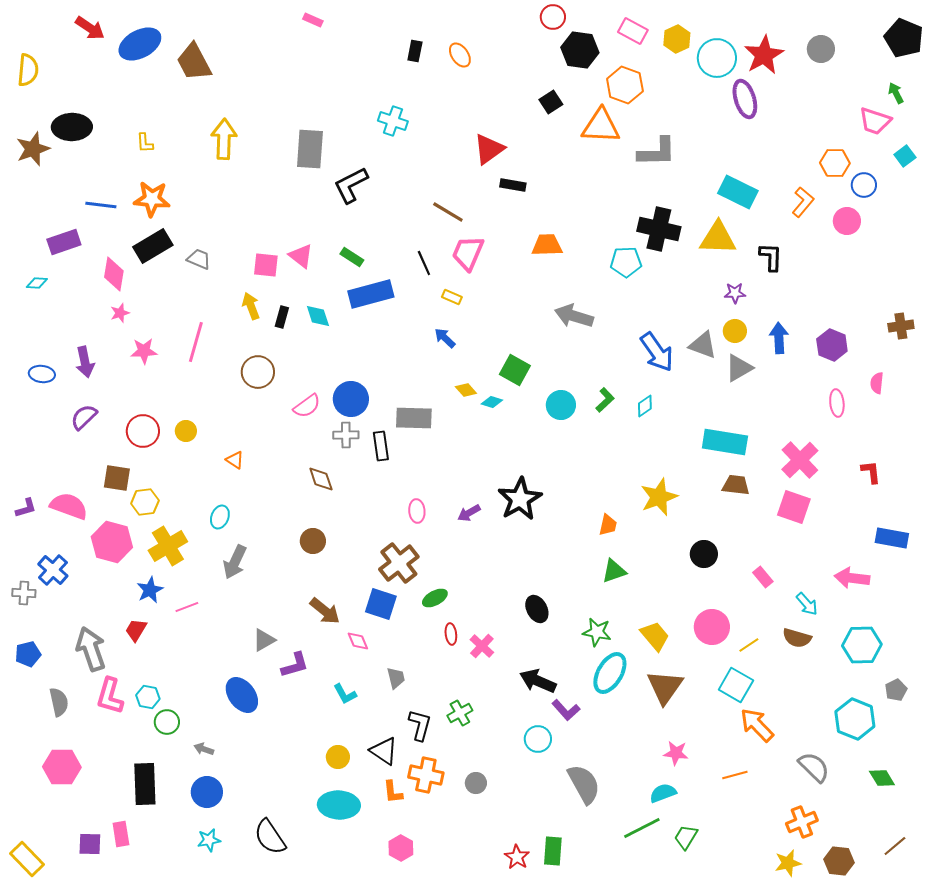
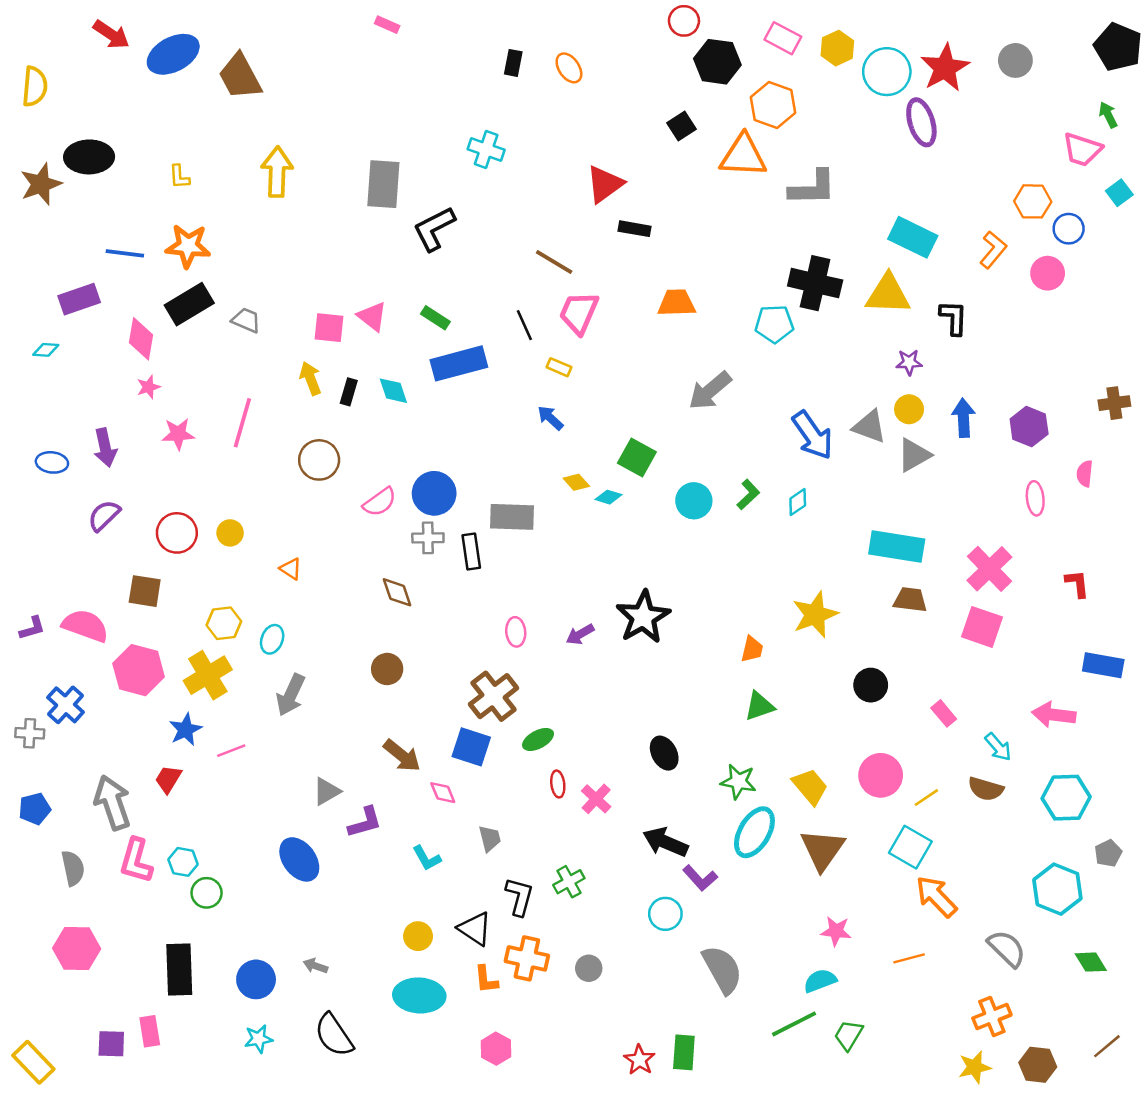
gray arrow: (574, 316) -> (710, 391), turned -57
yellow hexagon: (145, 502) -> (224, 623), moved
gray arrow: (204, 749) -> (315, 966), moved

